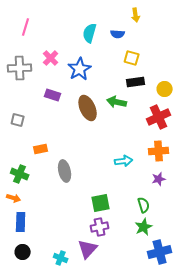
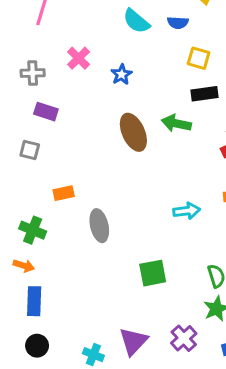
cyan semicircle: (90, 33) -> (136, 21), turned -66
gray cross: (20, 68) -> (33, 73), size x0.7
blue star: (80, 69) -> (122, 74), size x0.6
purple rectangle: (53, 95) -> (46, 112), moved
purple cross: (100, 227) -> (184, 338), moved, turned -30

